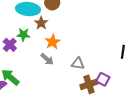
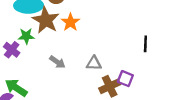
brown star: (41, 23) -> (46, 20), size x1.6
orange star: (53, 42) -> (70, 22), moved

